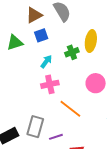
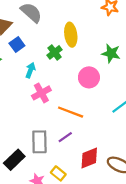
purple line: (56, 137) -> (65, 137), moved

